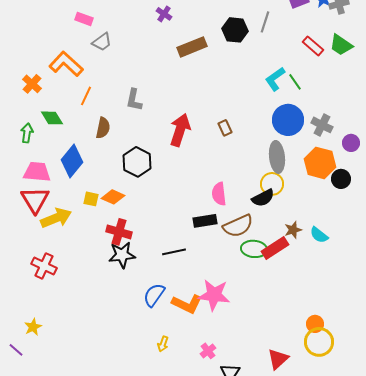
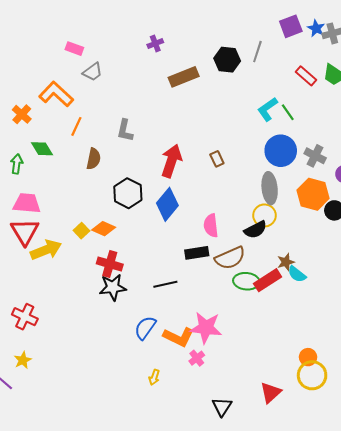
purple cross: (164, 14) -> (155, 43), turned 35
blue diamond: (72, 161) -> (167, 204), moved
yellow square: (91, 199) -> (81, 231), turned 35
cyan semicircle: (319, 235) -> (297, 274), moved
red cross: (44, 266) -> (25, 317), moved
pink cross: (208, 351) -> (197, 358), moved

